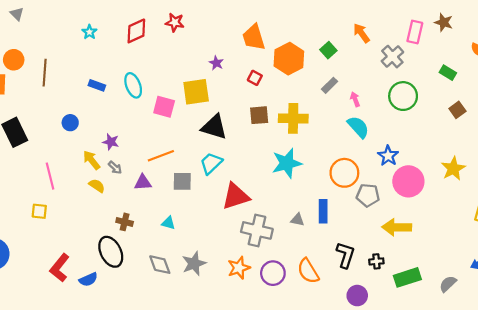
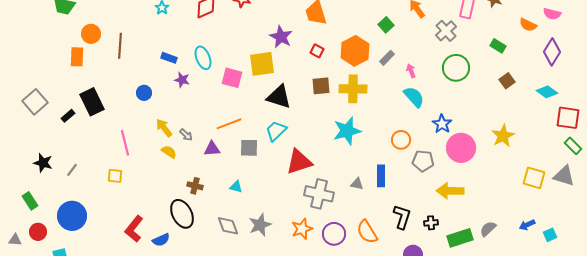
orange hexagon: (289, 59) -> (355, 51), moved
purple star: (216, 63) -> (281, 37), size x1.6
purple star: (111, 142) -> (182, 80), moved
orange circle: (344, 173) -> (401, 140), size x0.7
gray semicircle: (448, 284) -> (488, 229), moved

